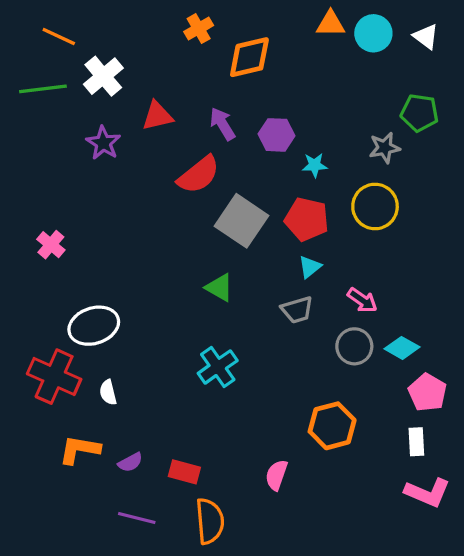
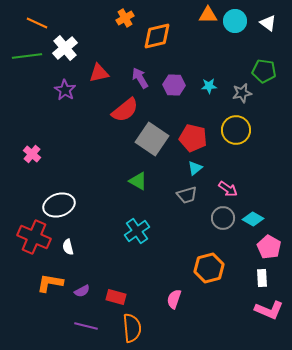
cyan star: (315, 165) -> (209, 86), moved

